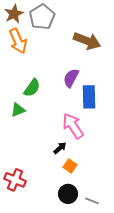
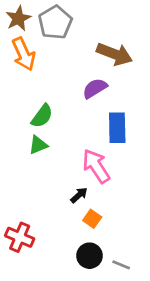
purple semicircle: (71, 78) -> (95, 88), moved, turned 30
green triangle: (18, 110) -> (38, 145), moved

